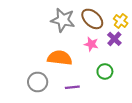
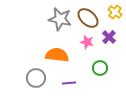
yellow cross: (121, 21) -> (115, 12), moved

